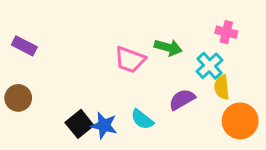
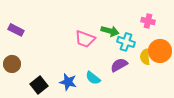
cyan cross: (210, 66) -> (126, 42), moved, turned -30
orange circle: (240, 121) -> (160, 51), moved
black square: (79, 124) -> (39, 85), moved

